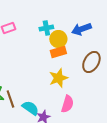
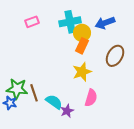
cyan cross: (46, 28) -> (70, 22), size x1.5
orange rectangle: (58, 52) -> (82, 46), turned -49

